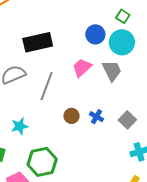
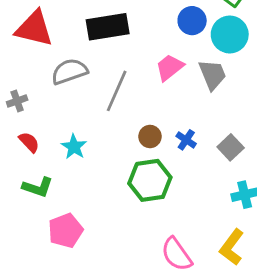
cyan star: (20, 126) -> (74, 147), turned -30
green hexagon: (42, 162) -> (150, 180), moved

